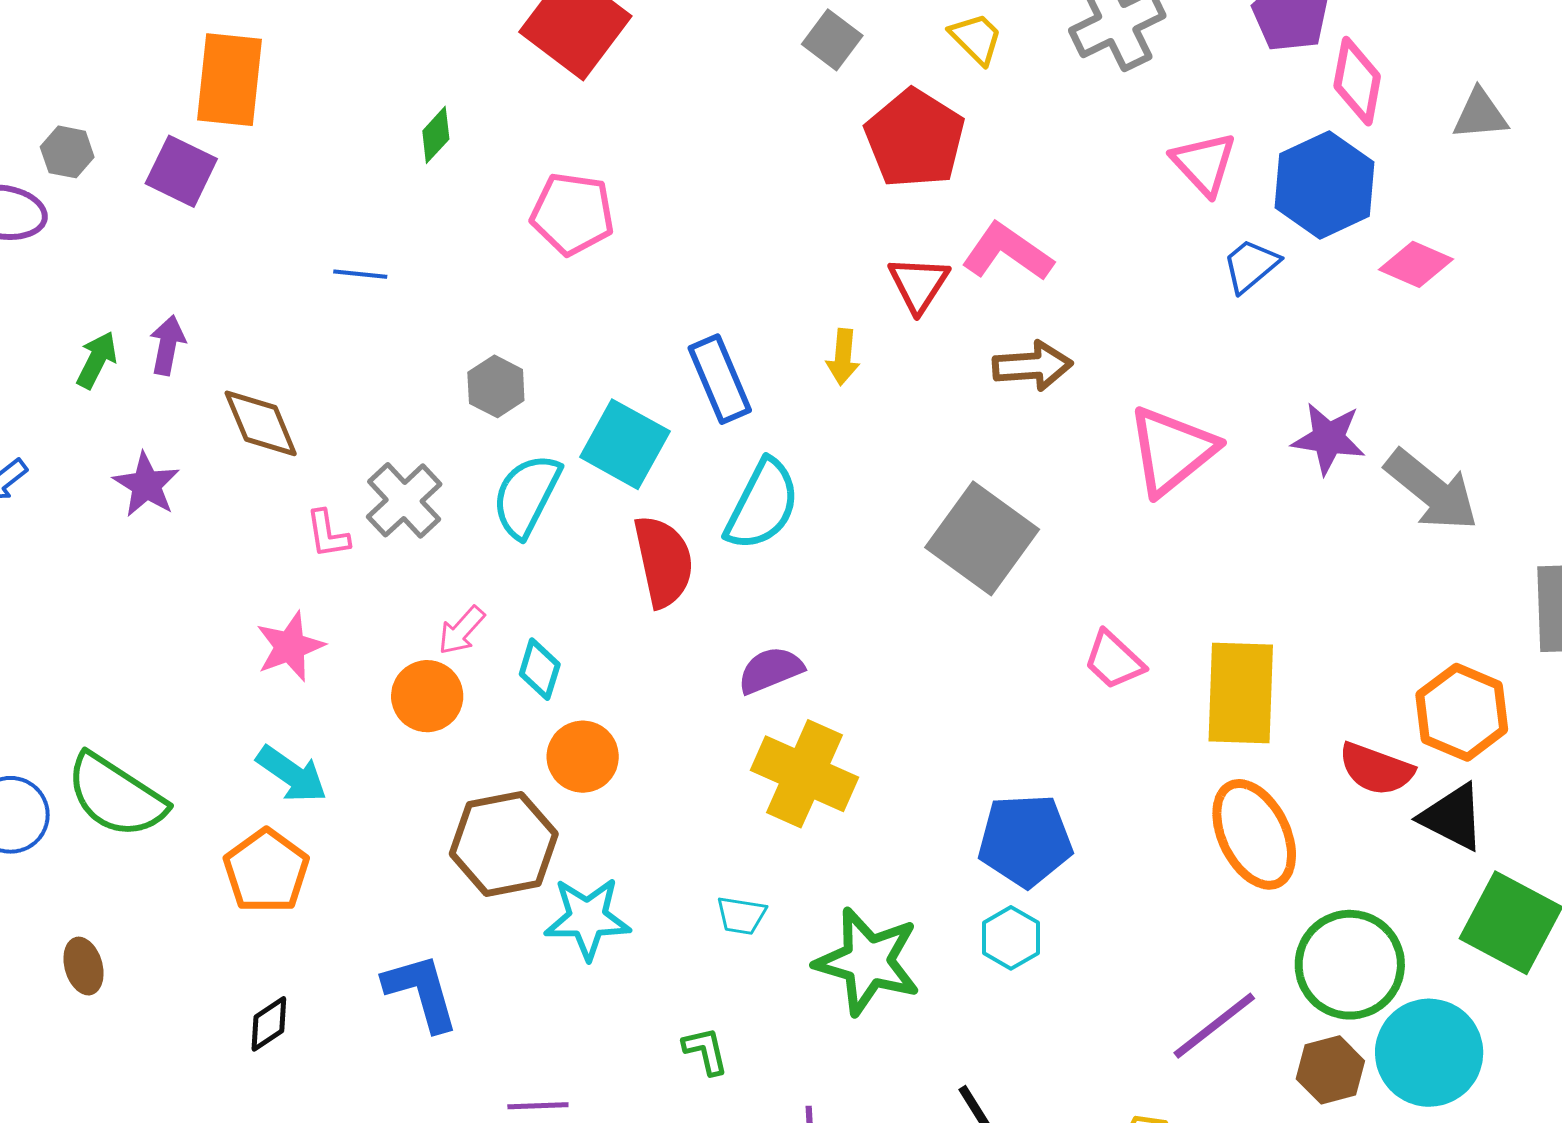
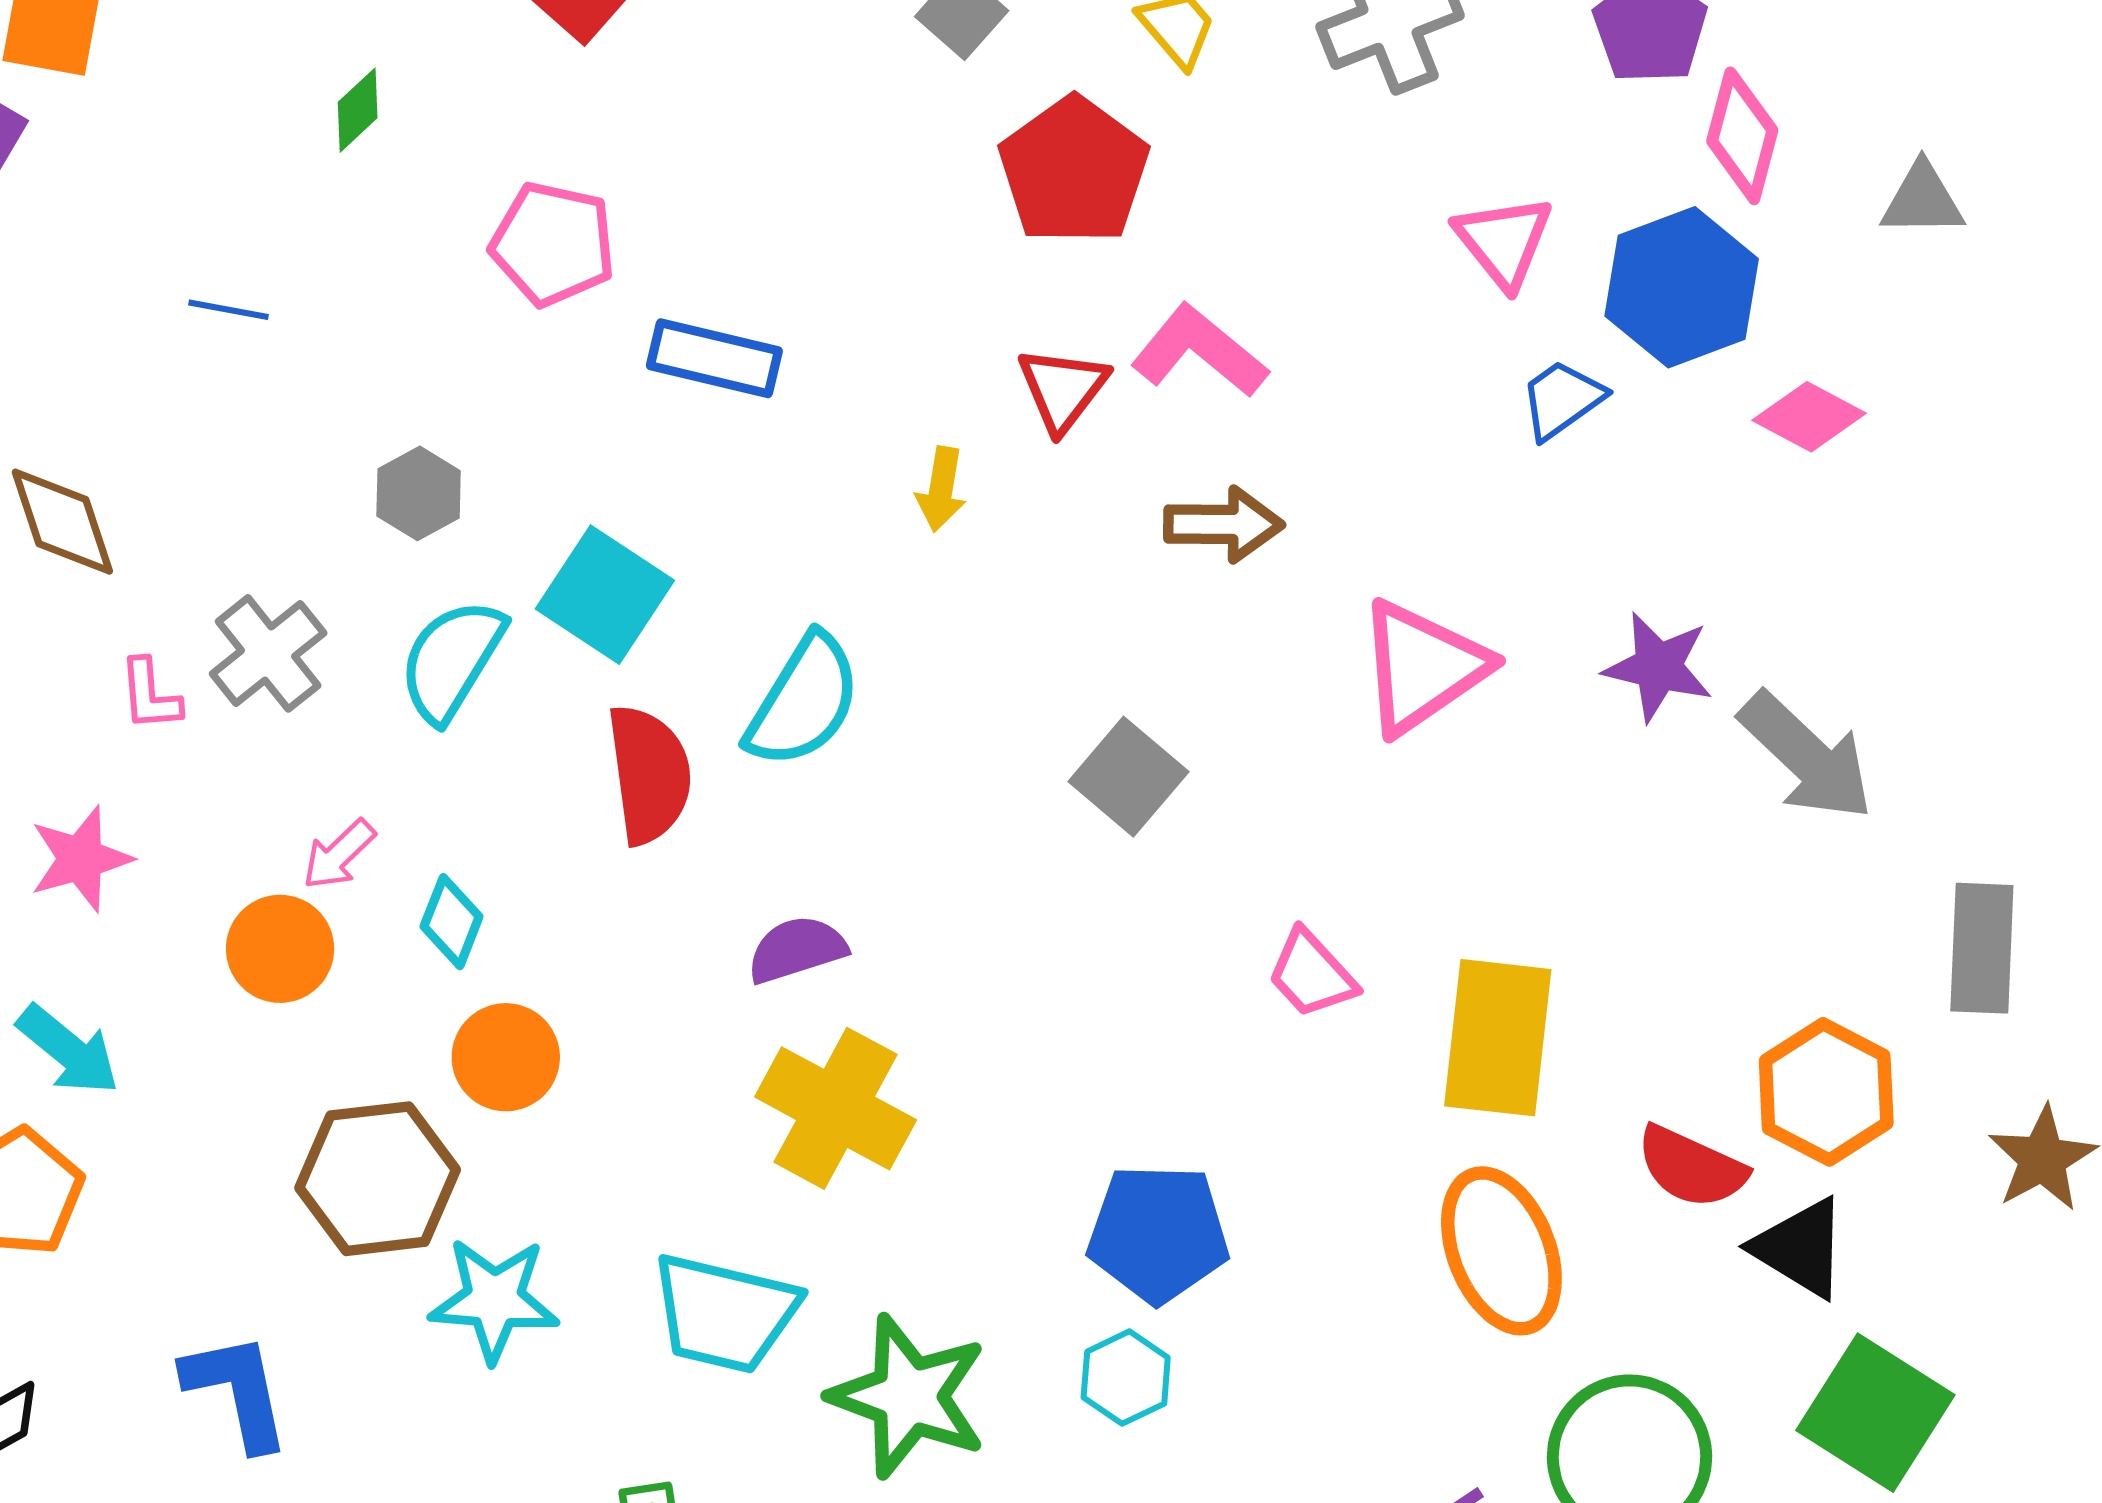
blue rectangle: (720, 379) -> (714, 358), moved, turned -58
gray square: (982, 538) -> (1128, 777), size x0.7
cyan trapezoid: (741, 915) -> (725, 1313), size x2.0

